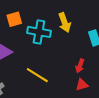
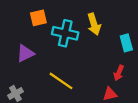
red arrow: (80, 66) -> (119, 73), moved

